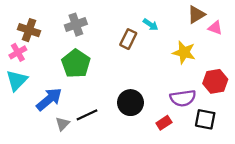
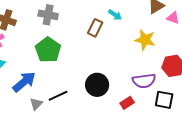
gray cross: (76, 25) -> (48, 15), turned 30

